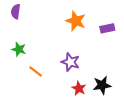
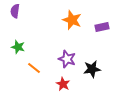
black star: (102, 85) -> (92, 69), moved
red star: (79, 88) -> (63, 84), moved

